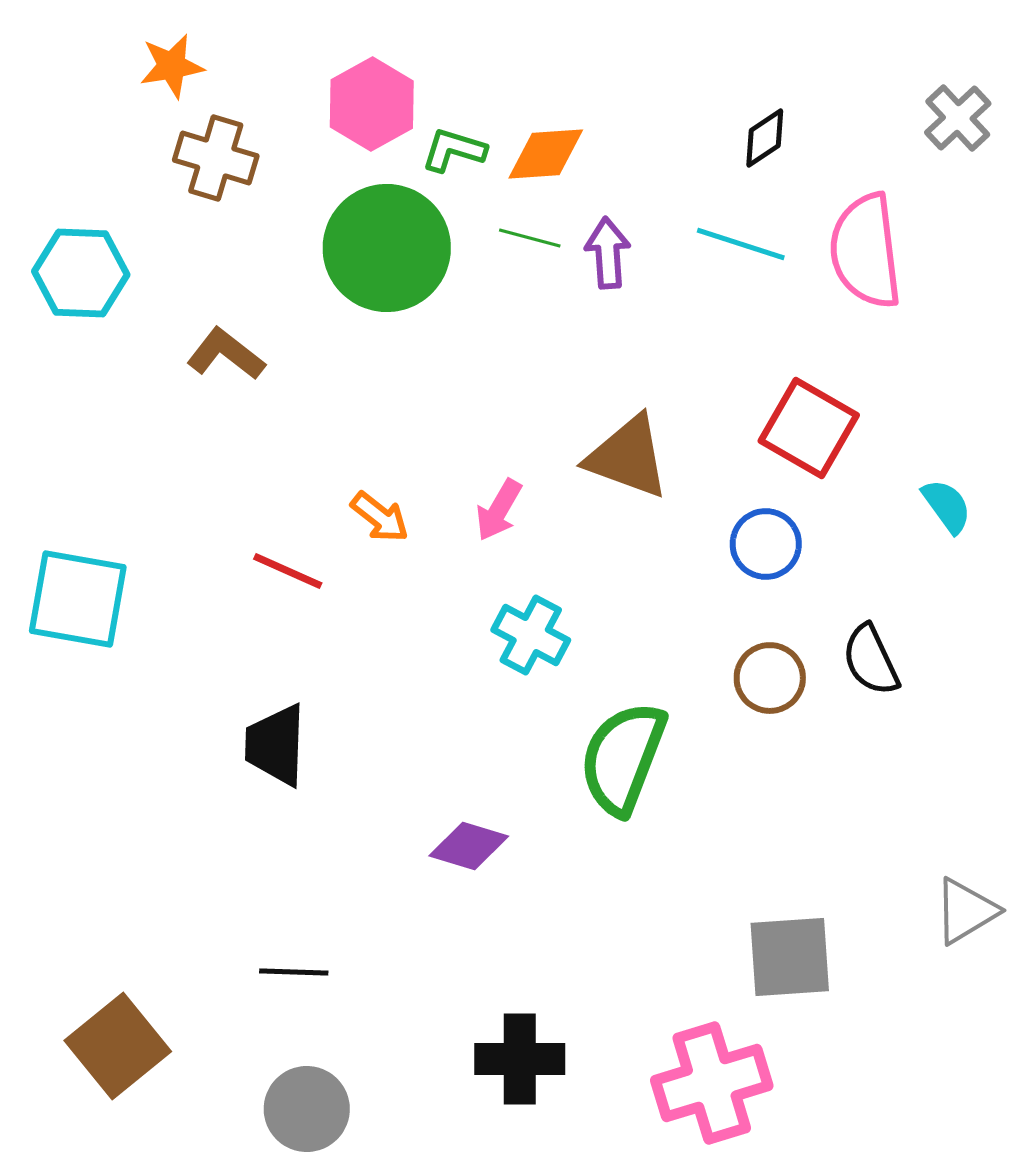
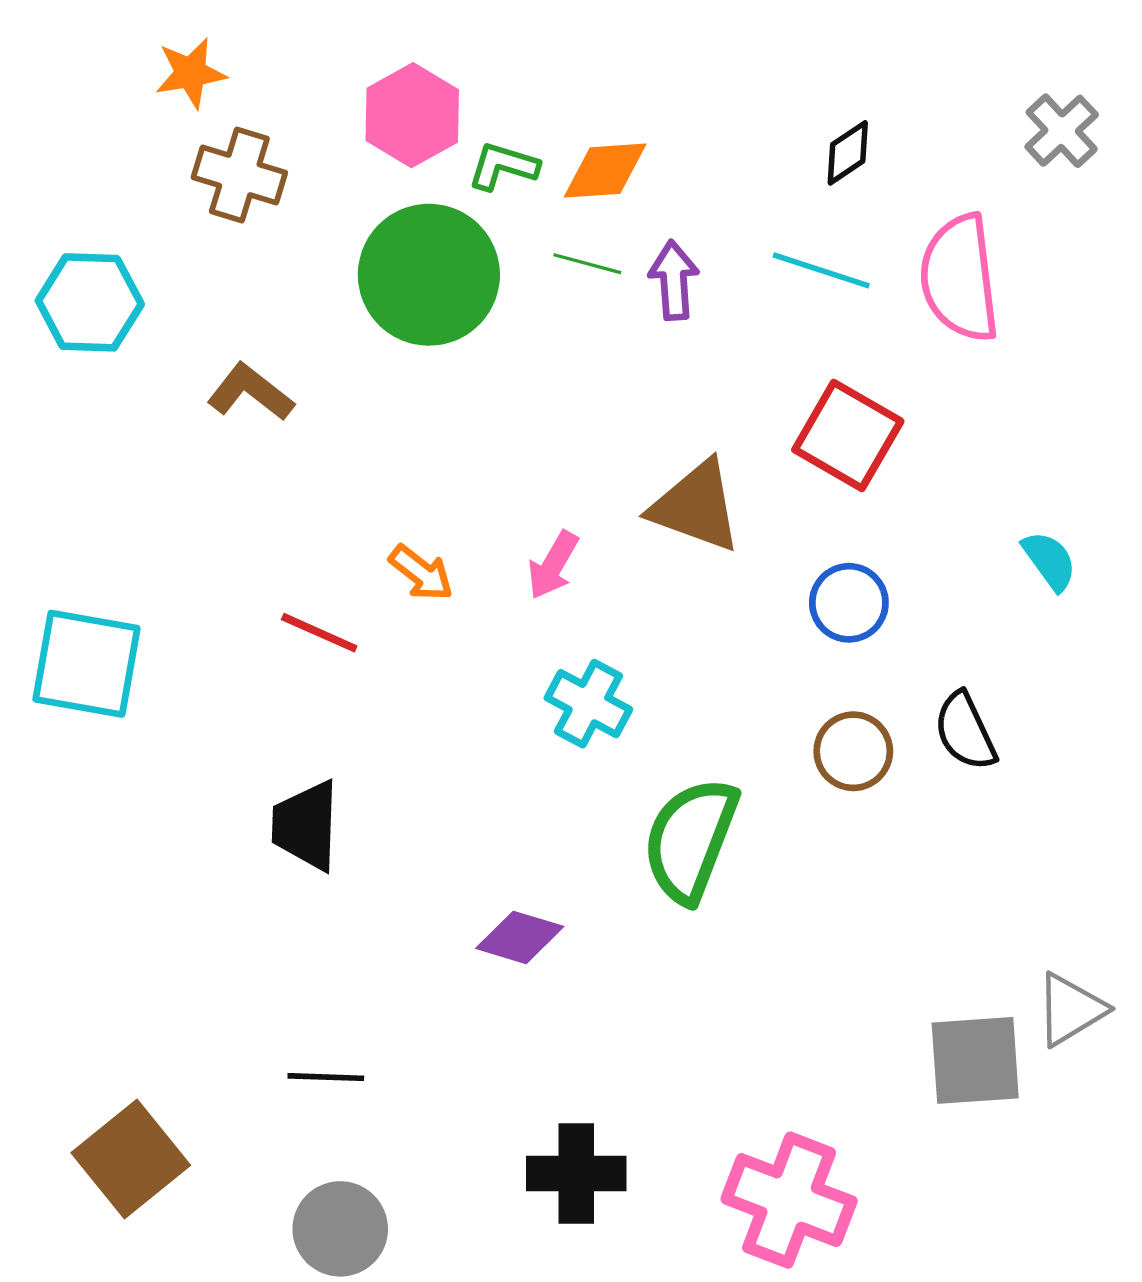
red square: (809, 428) -> (848, 435), moved
gray square: (790, 957) -> (975, 1060), moved
pink cross: (712, 1083) -> (789, 1200), turned 38

